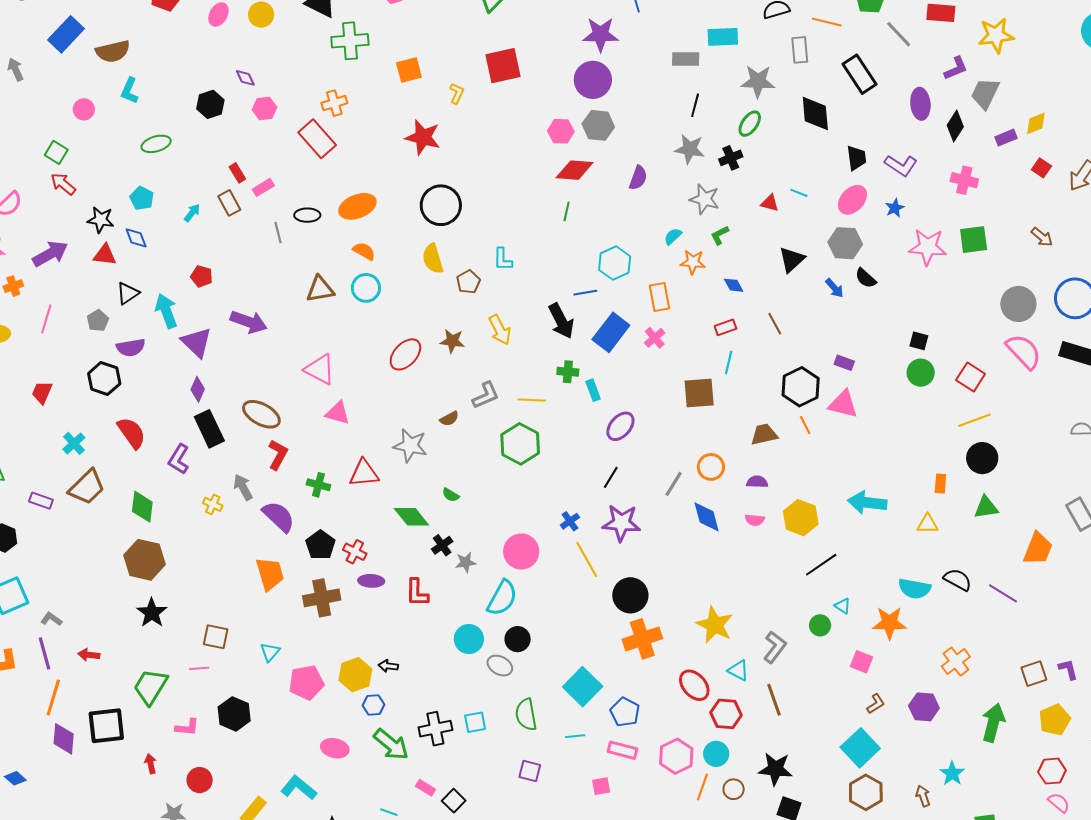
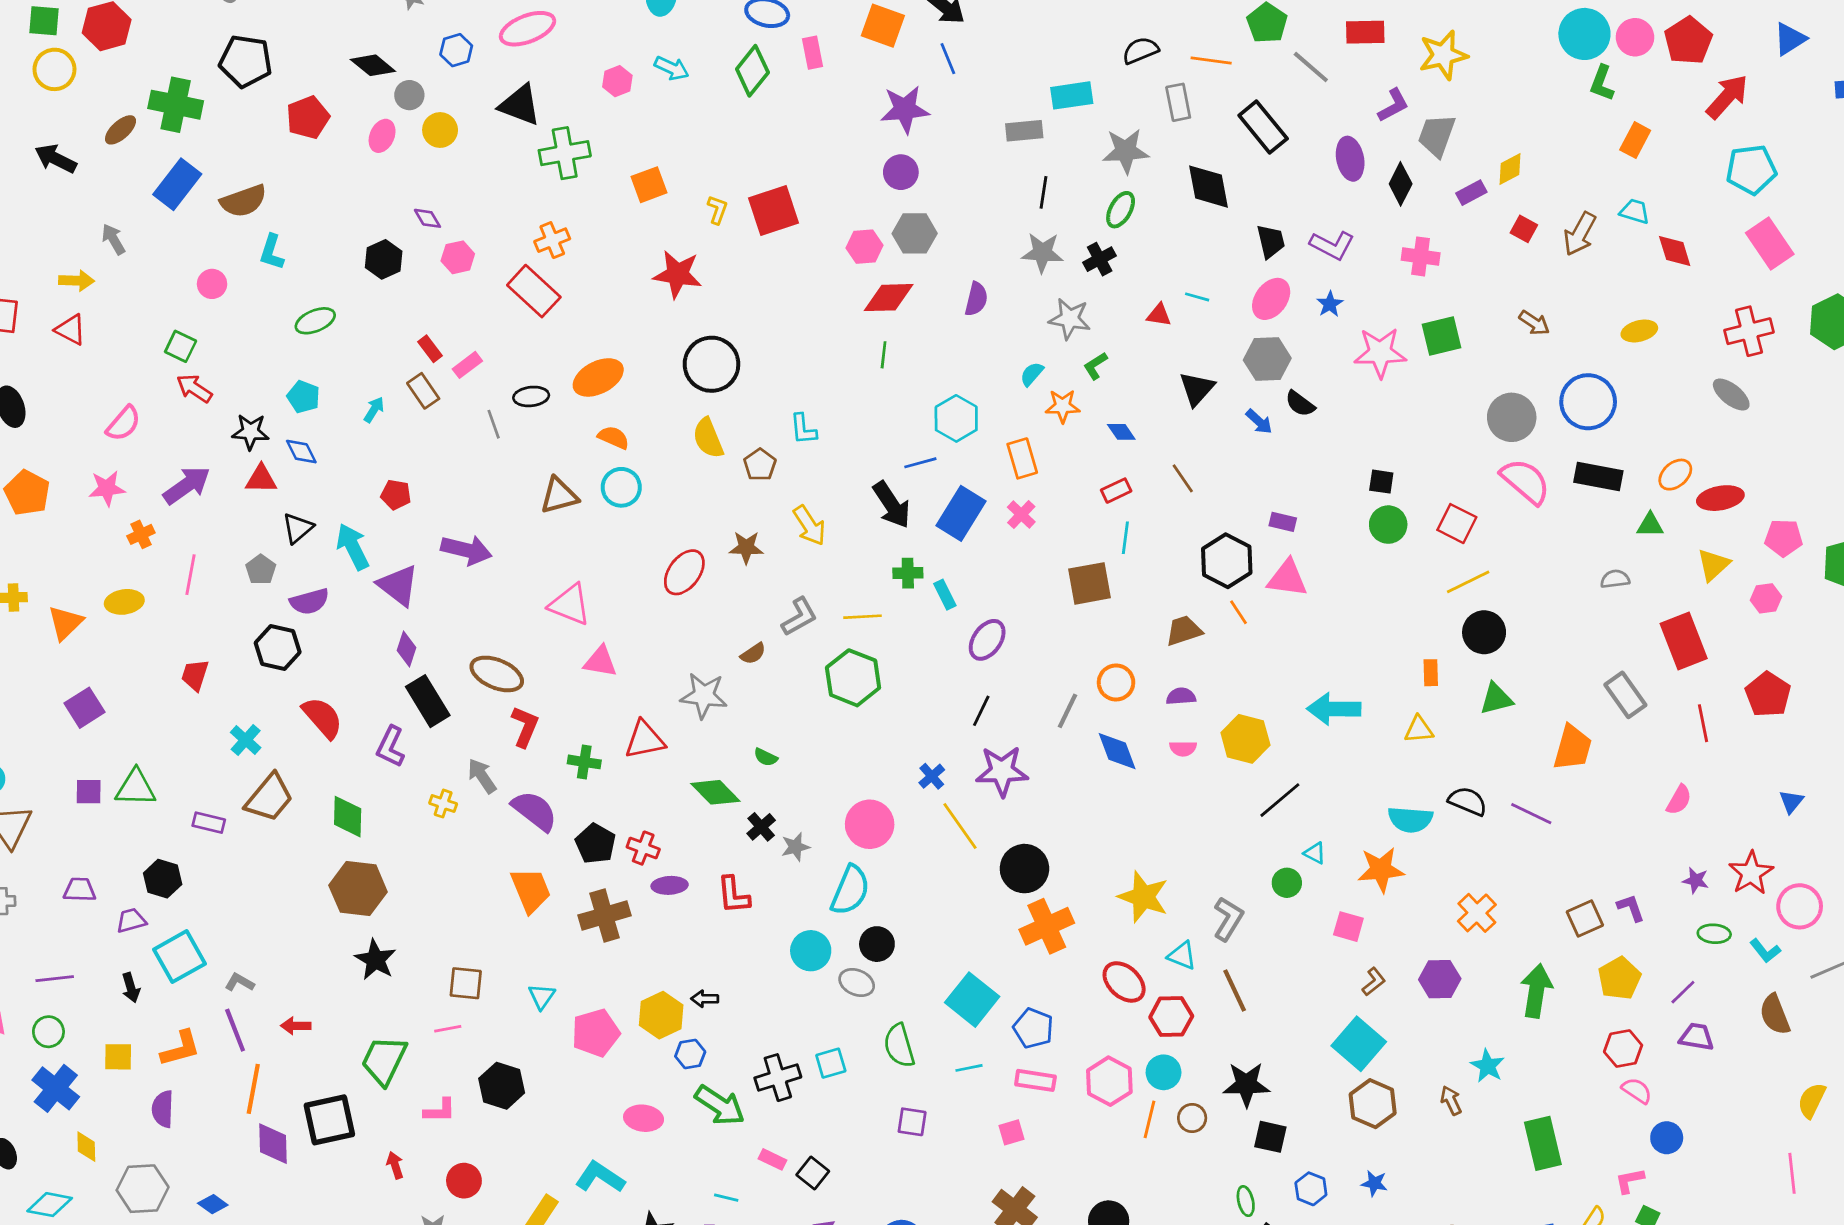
red square: (503, 66) -> (774, 211), moved
purple circle: (593, 80) -> (901, 172), size x0.7

